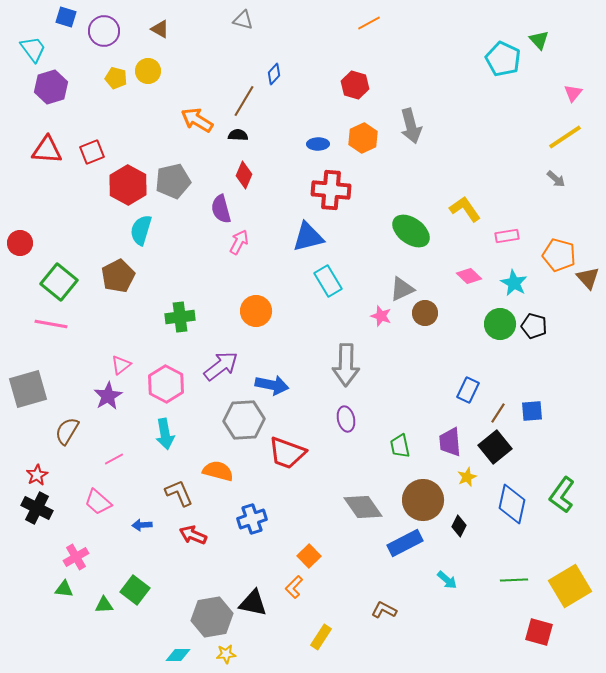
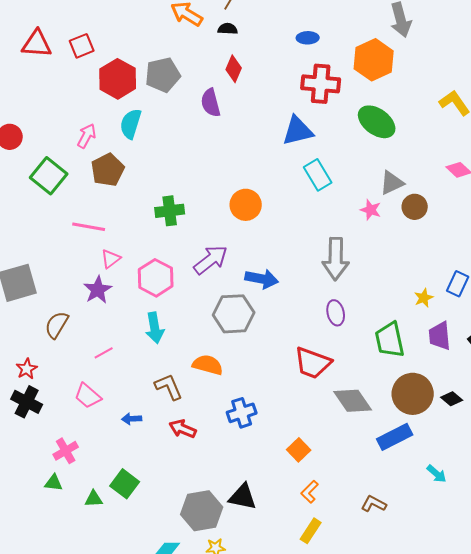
orange hexagon: (363, 138) -> (374, 60), moved, size x1.4
green ellipse: (411, 231) -> (377, 122), moved
pink arrow: (239, 242) -> (87, 136), moved
pink line: (51, 324) -> (89, 227), moved
green trapezoid: (400, 446) -> (390, 340), size x1.5
red trapezoid: (287, 453) -> (313, 363), moved
yellow star: (467, 477) -> (424, 298), moved
black diamond: (459, 526) -> (452, 399), moved, turned -75
orange L-shape: (294, 587) -> (310, 492), moved

